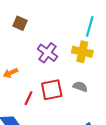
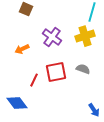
yellow cross: (82, 52) -> (85, 36), turned -30
orange arrow: (11, 73) -> (22, 49), moved

